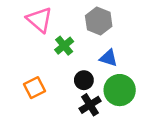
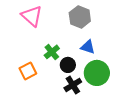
green cross: (64, 46) -> (52, 52), moved

